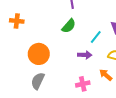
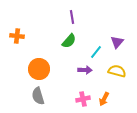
orange arrow: (106, 75) -> (104, 99), moved, turned -104
gray semicircle: (38, 81) -> (38, 96), turned -42

